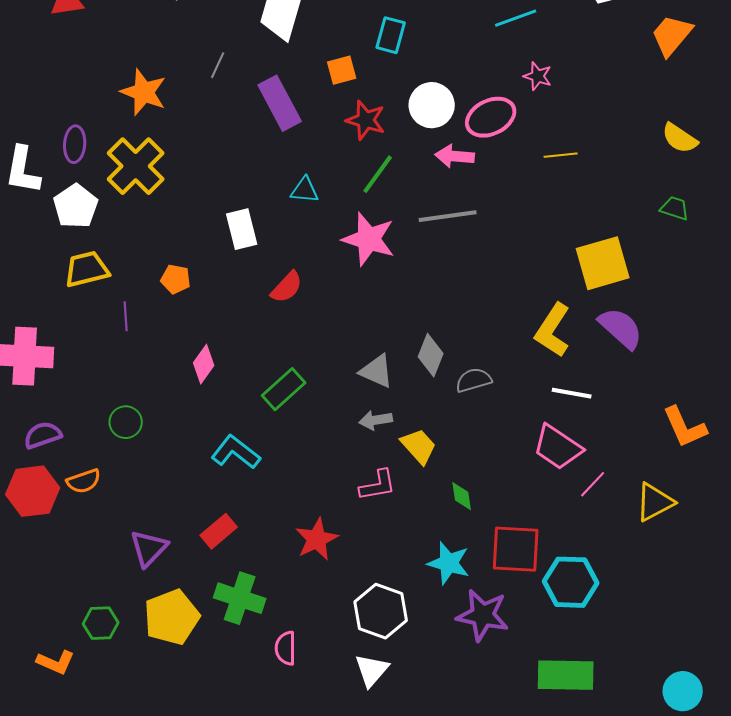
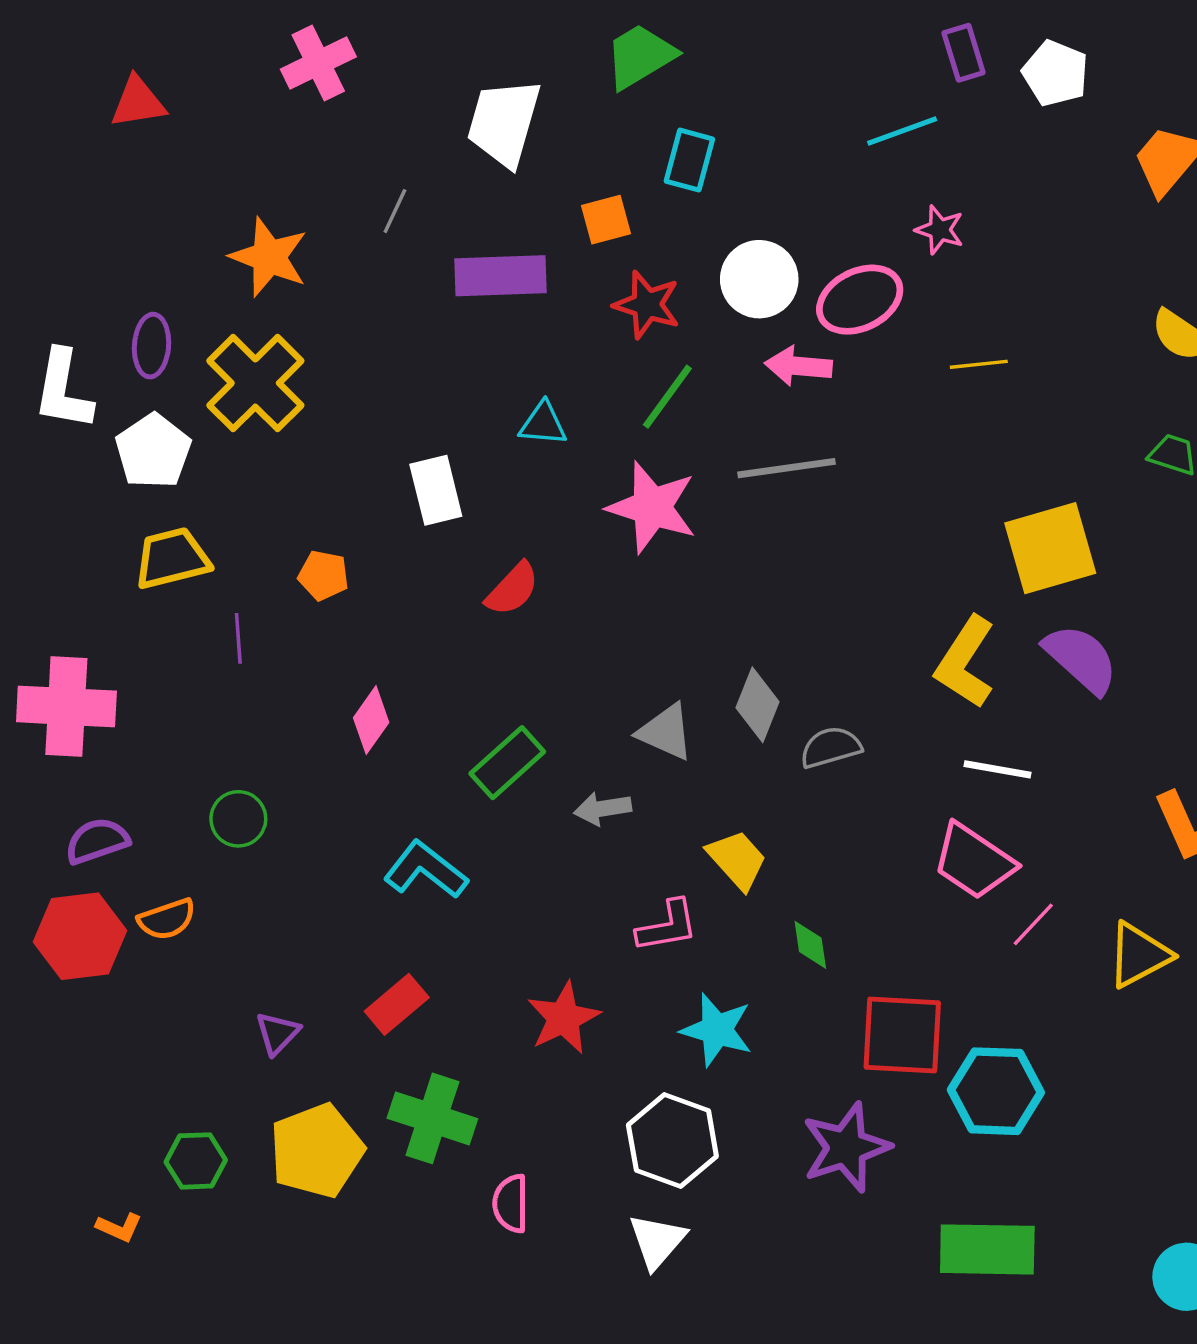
purple rectangle: (280, 103) -> (500, 276), turned -64
gray arrow: (376, 420) -> (603, 809), moved
purple triangle: (149, 548) -> (277, 1033), size x0.7
cyan star: (449, 563) -> (717, 1030), moved
purple star: (483, 615) -> (846, 1147), turned -30
orange L-shape: (56, 662) -> (119, 1227), size x0.7

